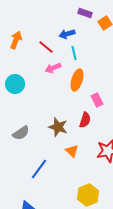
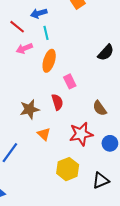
red semicircle: (85, 120) -> (57, 102), turned -35
brown star: (58, 127) -> (29, 109), turned -30
yellow hexagon: (88, 195) -> (68, 169), moved

